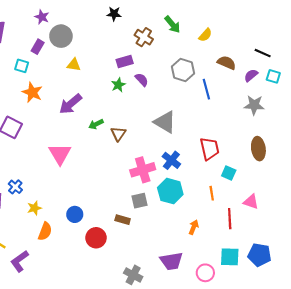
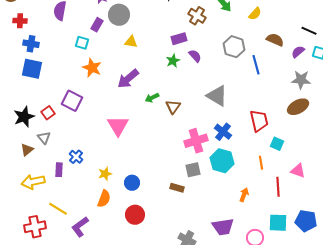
brown ellipse: (258, 149) -> (298, 107), moved, turned 70
yellow star: (34, 208) -> (105, 174), moved
red circle: (96, 238) -> (135, 215), moved

